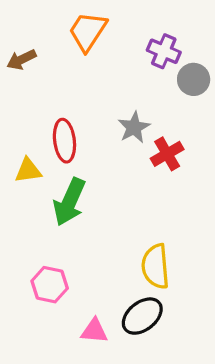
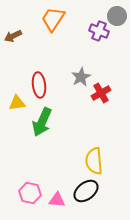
gray circle: (194, 79) -> (117, 16), moved
pink hexagon: (50, 285) -> (30, 193), moved

